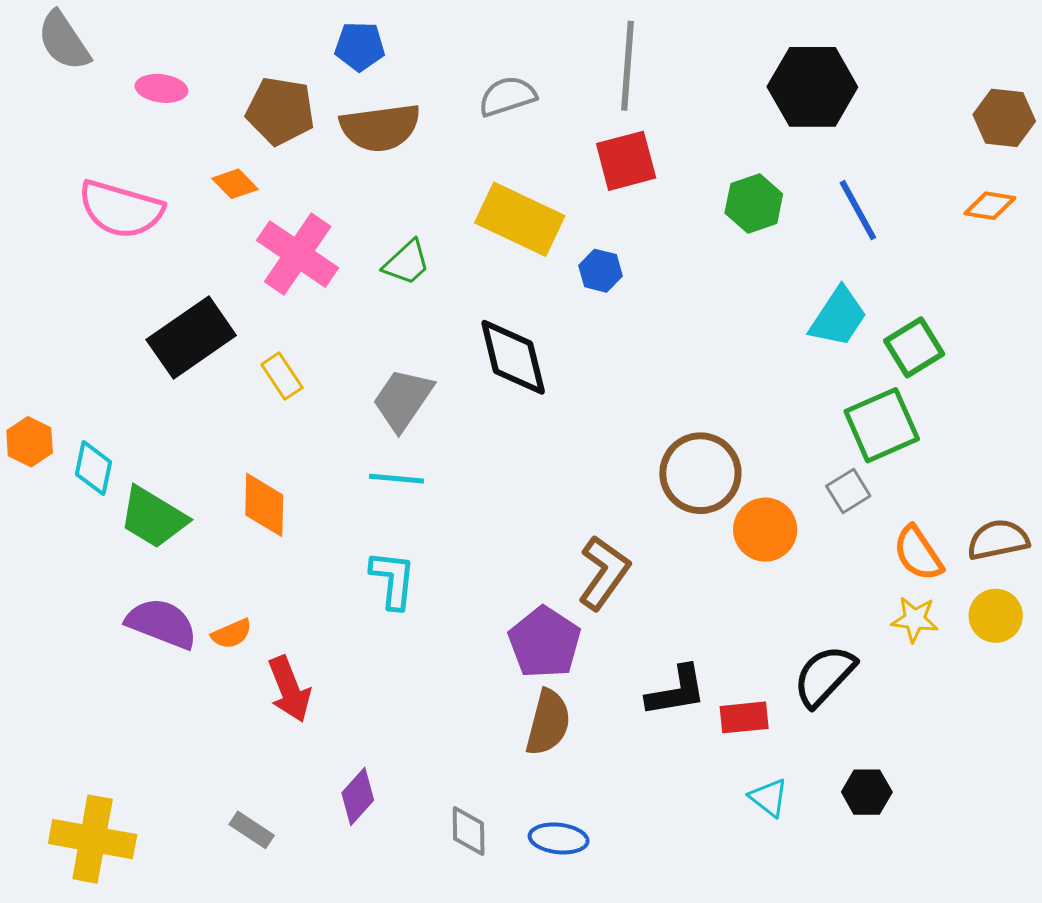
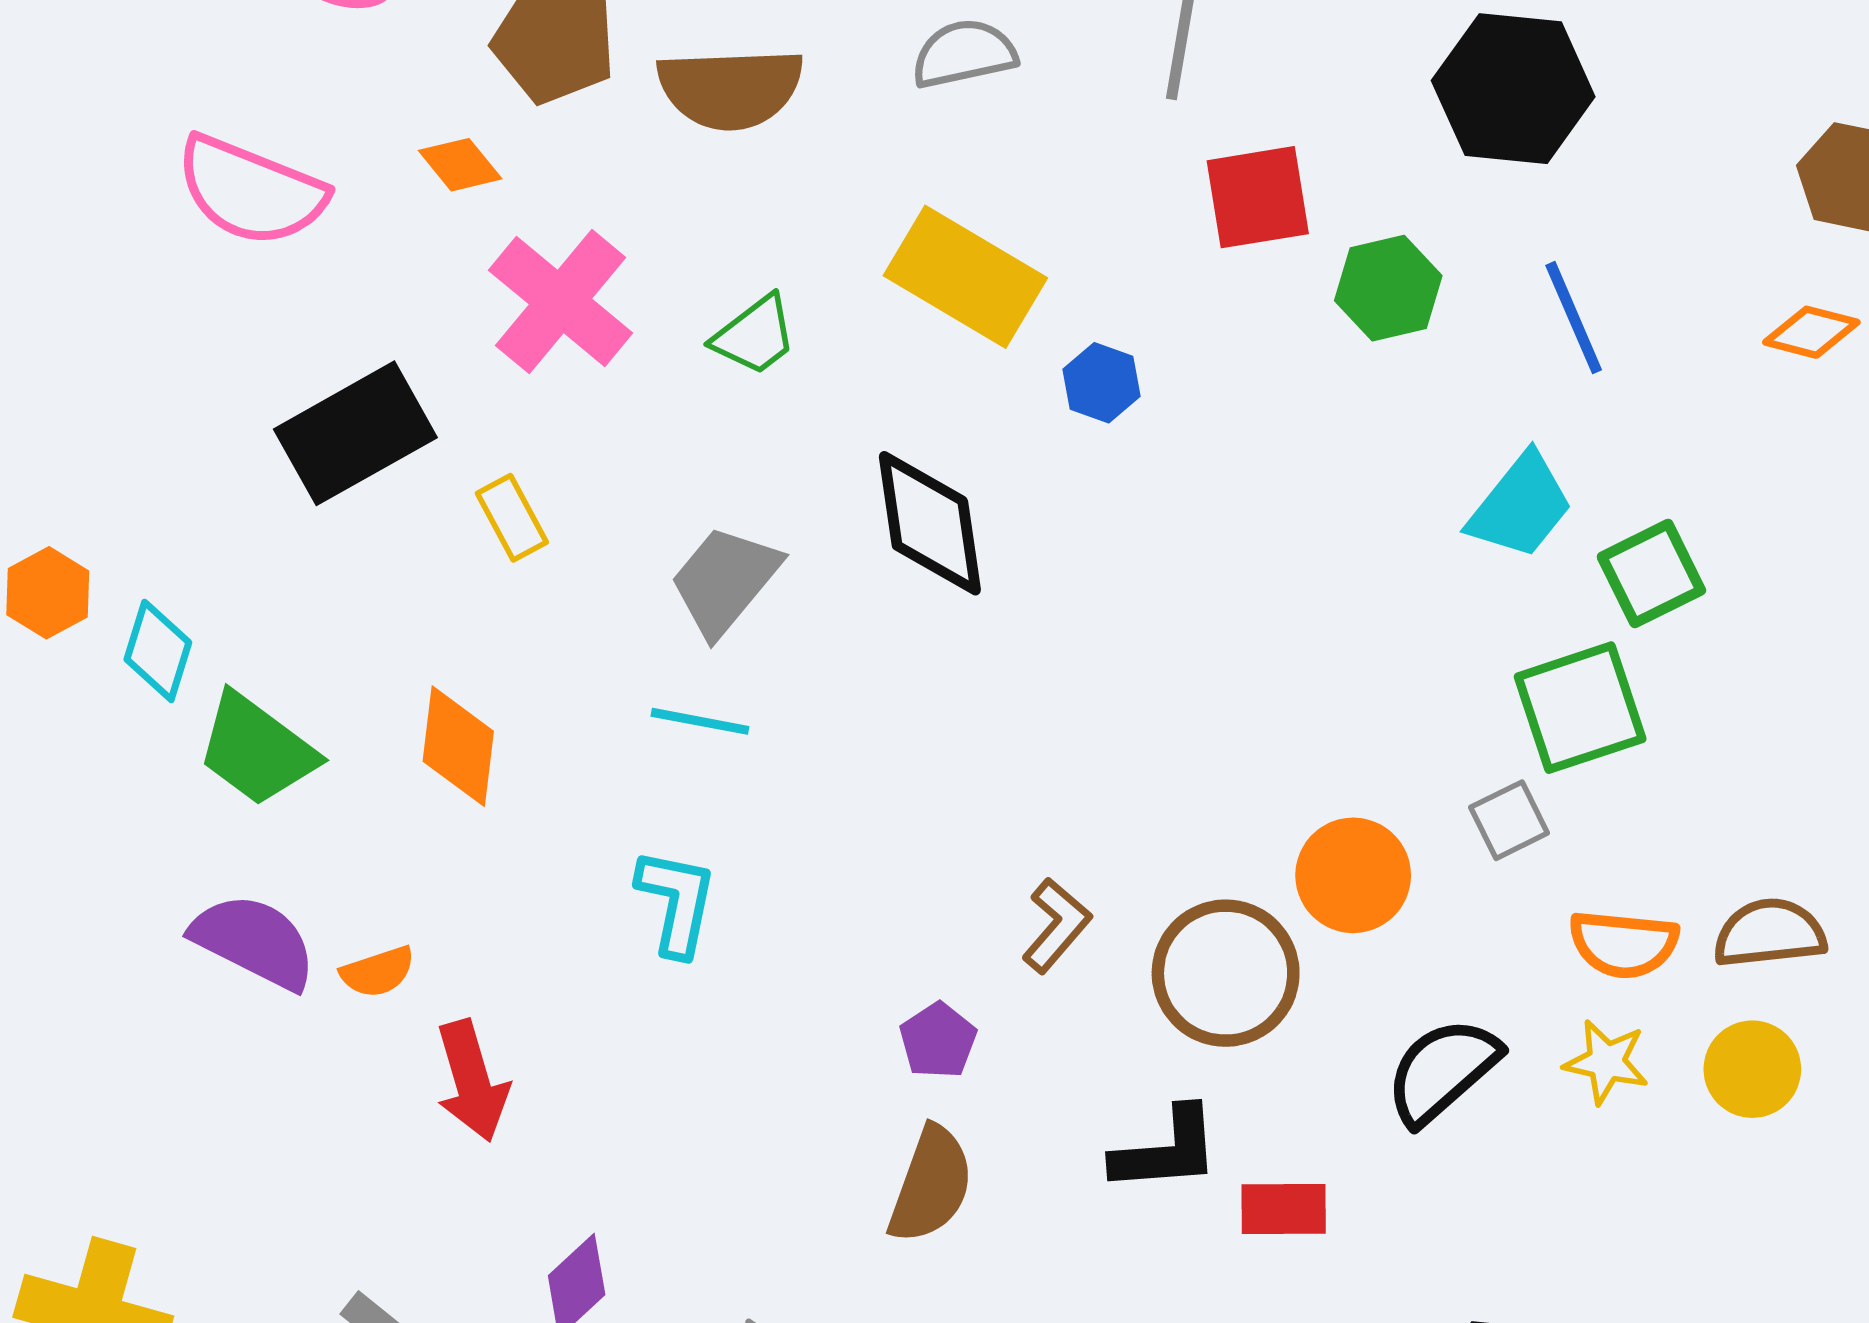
red square: (626, 161) -> (1258, 197), moved
brown circle: (700, 473) -> (1226, 973), moved
orange semicircle: (918, 553) -> (1624, 944), turned -56
brown L-shape: (604, 573) -> (1056, 925), size x0.7
purple pentagon: (545, 642) -> (938, 1040), size x0.6
black semicircle: (824, 676) -> (1442, 1071), moved

